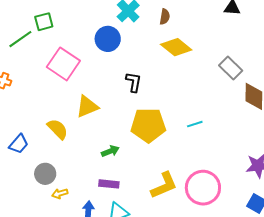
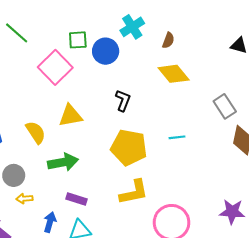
green square: (44, 22) -> (78, 40), moved
green line: (20, 39) -> (17, 33), turned 65
cyan line: (195, 124) -> (177, 137), moved
green arrow: (110, 151) -> (63, 162), moved, size x1.6
yellow L-shape: (164, 185) -> (134, 192), moved

